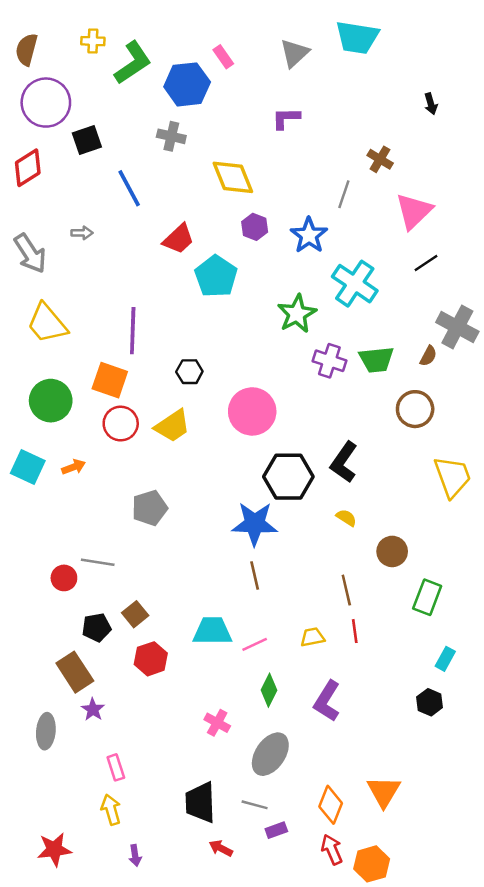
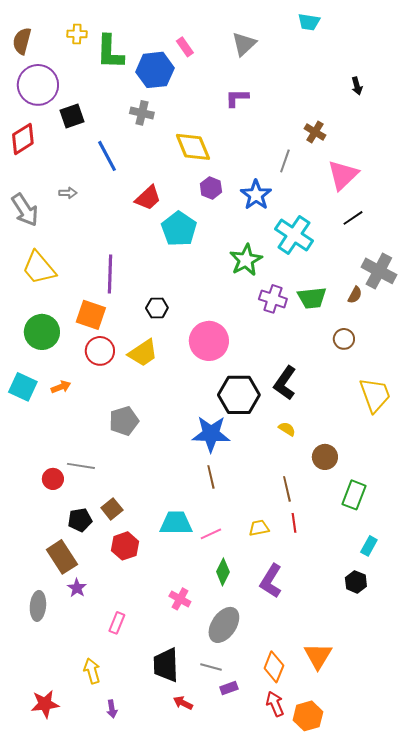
cyan trapezoid: (357, 37) -> (309, 22), moved, size x0.6
green L-shape: (133, 63) -> (110, 52), turned 126
brown circle: (415, 409) -> (344, 339), size x0.7
pink rectangle: (116, 767) -> (117, 623), moved, turned 40

